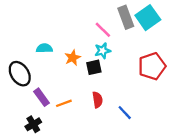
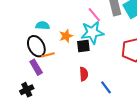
cyan star: (103, 51) -> (92, 32), size x1.6
black ellipse: (20, 74) -> (36, 46), moved
orange line: (64, 103) -> (48, 55), moved

